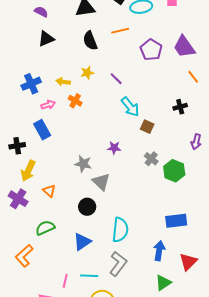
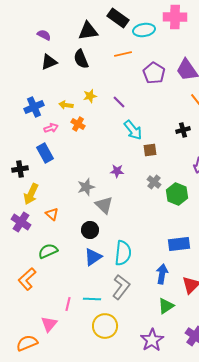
black semicircle: (90, 41) -> (81, 59), moved
brown square: (147, 127) -> (150, 150), turned -32
gray star: (83, 164) -> (86, 187), turned -30
blue triangle: (82, 242) -> (93, 257), moved

